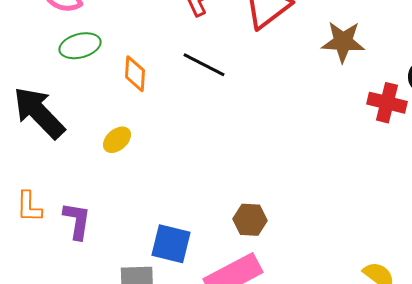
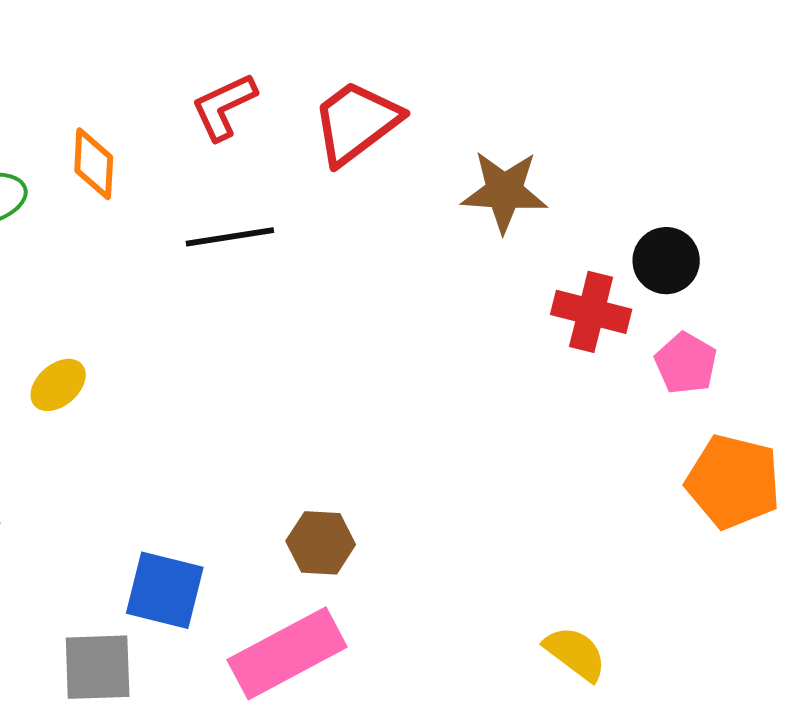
black line: (204, 65) -> (230, 237), turned -36
orange diamond: (135, 74) -> (94, 164), moved

